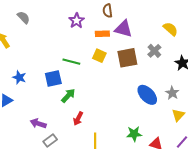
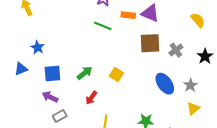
gray cross: (154, 51) -> (176, 50), moved
yellow square: (99, 56) -> (116, 75), moved
green line: (71, 62) -> (103, 26), moved
blue square: (53, 79) -> (52, 73), moved

